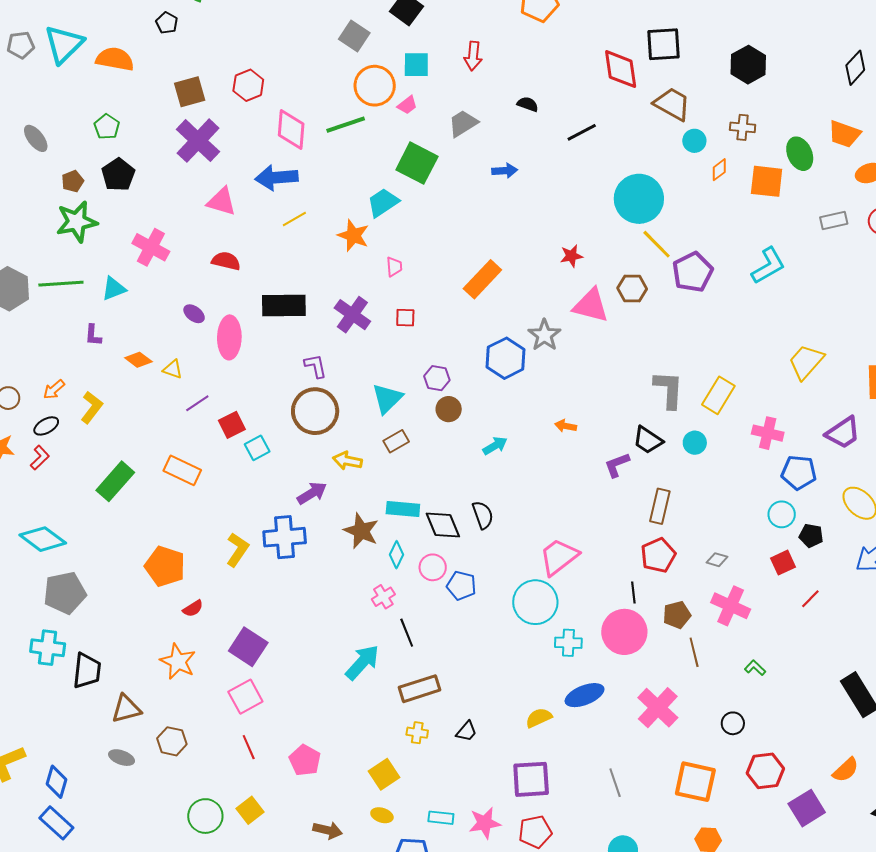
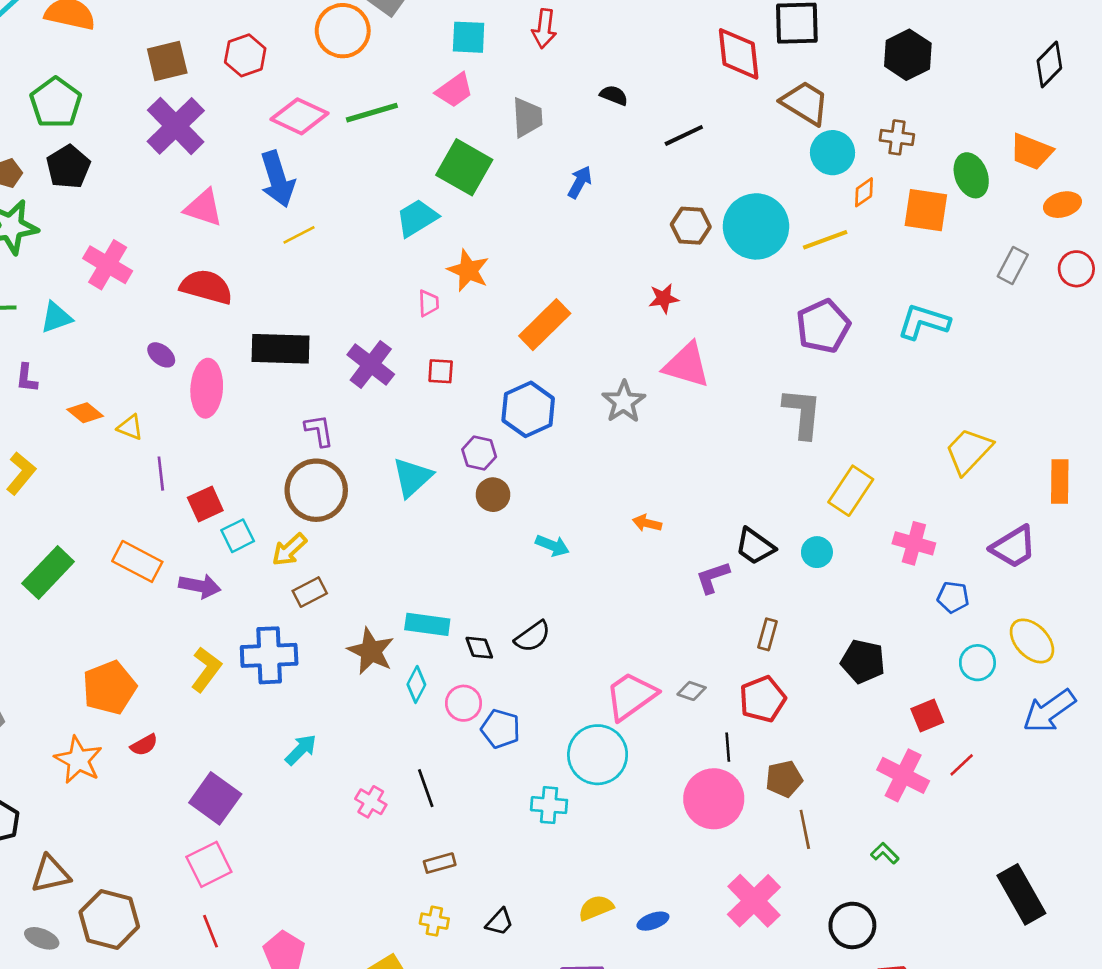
orange circle: (375, 86) -> (343, 31), moved
pink trapezoid: (407, 105) -> (454, 90), size x1.4
gray trapezoid: (463, 123) -> (527, 117), turned 116
green pentagon: (107, 127) -> (56, 103), size x1.5
pink diamond: (291, 130) -> (299, 116), turned -72
cyan circle: (694, 141) -> (833, 153), size x1.4
blue arrow: (505, 171) -> (580, 182), turned -60
blue arrow: (276, 178) -> (278, 179), turned -105
gray rectangle: (834, 220) -> (1013, 265), turned -52
orange star: (353, 235) -> (468, 270), moved
yellow line: (657, 244) -> (825, 240), moved, turned -68
red semicircle: (226, 261) -> (206, 287), size x1.4
cyan L-shape: (768, 266) -> (924, 322), turned -135
brown hexagon: (632, 289) -> (691, 226), moved
blue hexagon: (506, 358) -> (528, 409), moved
gray L-shape: (669, 390) -> (802, 413), moved
purple line: (197, 403) -> (161, 474), turned -65
brown rectangle: (396, 441) -> (310, 592), moved
cyan arrow: (495, 446) -> (552, 545), turned 50
yellow arrow: (347, 461) -> (289, 550), moved, turned -56
blue pentagon: (799, 473) -> (953, 597), size x0.7
purple arrow: (312, 493) -> (200, 586), moved, turned 40
brown rectangle: (660, 506) -> (767, 634), size x0.7
cyan circle: (782, 514) -> (977, 663), moved
black semicircle: (483, 515) -> (533, 637), turned 72
black diamond: (443, 525) -> (479, 648), size x0.6
black pentagon: (811, 536) -> (863, 661), moved, size x1.4
gray diamond: (717, 560) -> (692, 691), moved
orange pentagon: (165, 566) -> (109, 688), turned 30
pink cross: (383, 597) -> (371, 802), moved, turned -30
pink cross: (731, 606) -> (903, 775), moved
cyan cross: (568, 643) -> (549, 805), moved
orange star: (178, 662) -> (78, 760), moved
cyan arrow: (362, 662) -> (301, 750), moved, size x0.7
brown rectangle: (420, 689) -> (440, 863), size x0.6
blue ellipse: (585, 695) -> (653, 921), moved, size x0.6
black circle: (733, 723) -> (852, 925), size x1.5
brown hexagon: (172, 741) -> (109, 919), size x1.5

